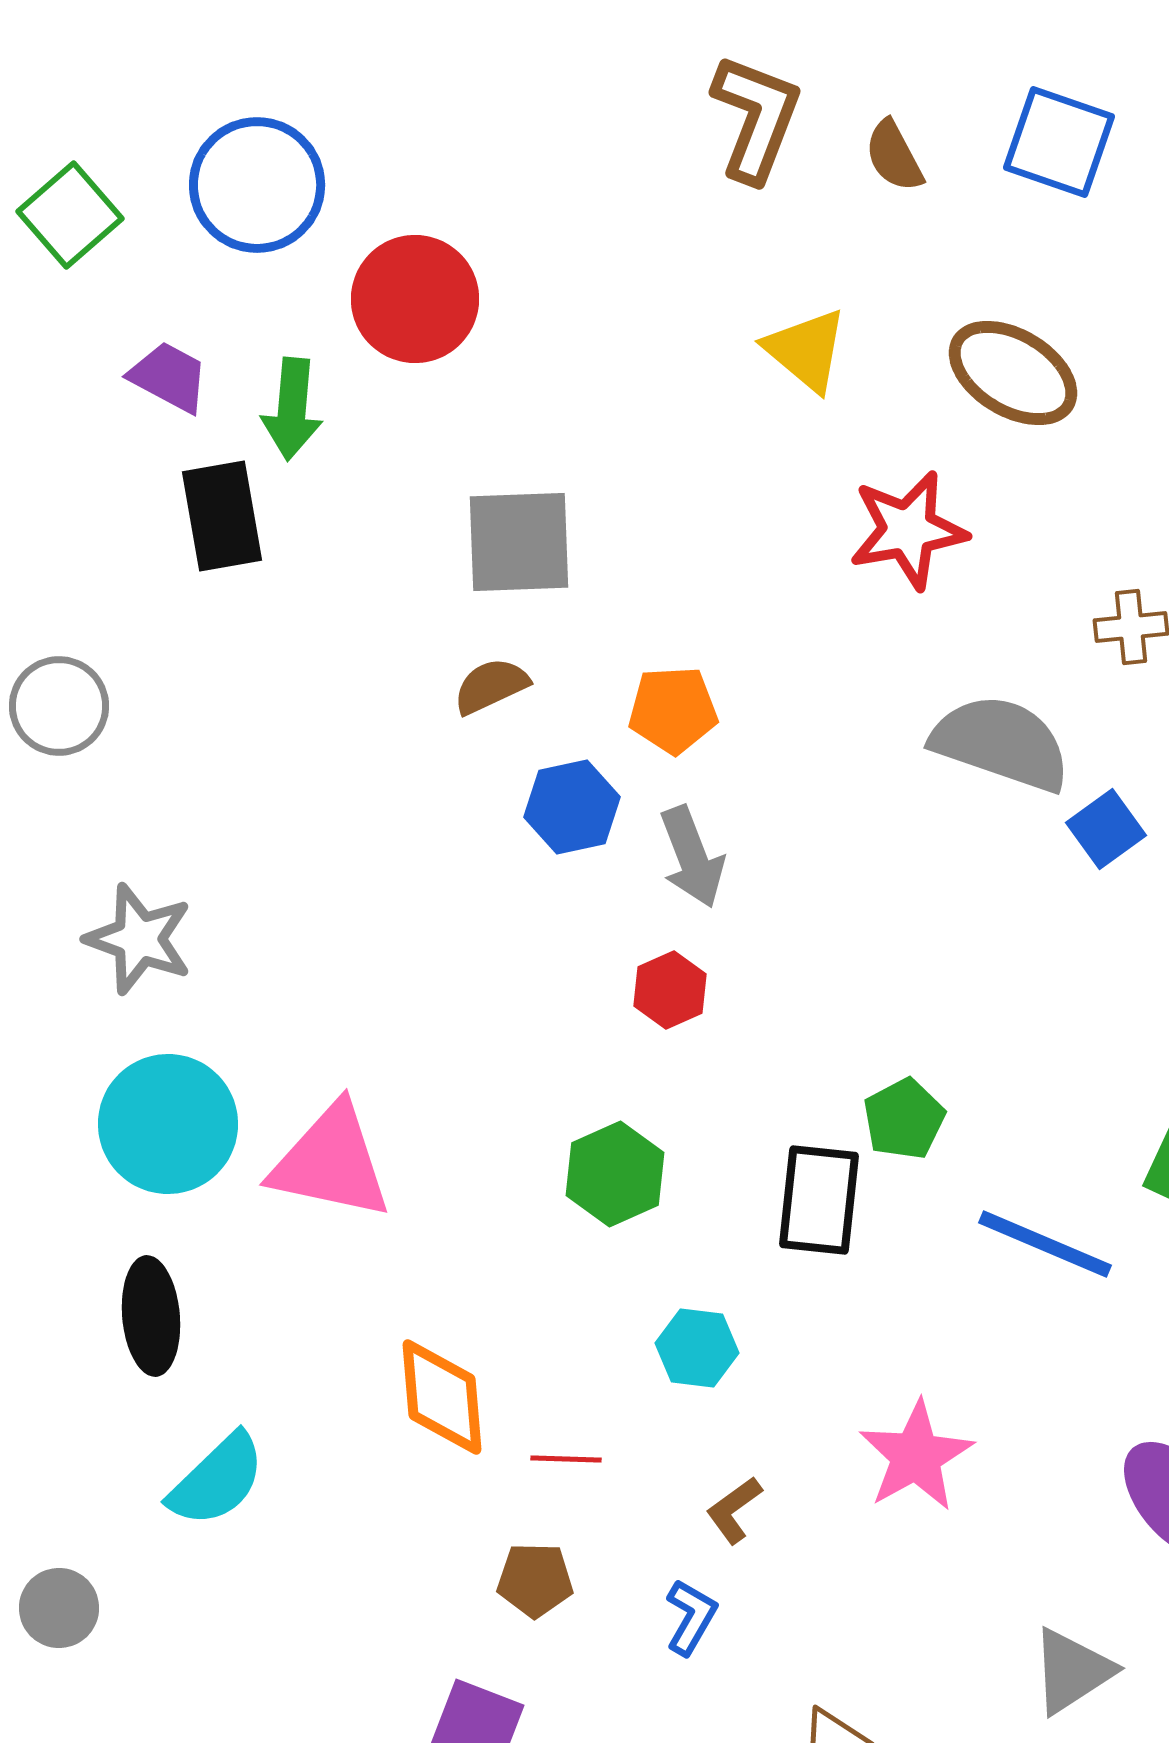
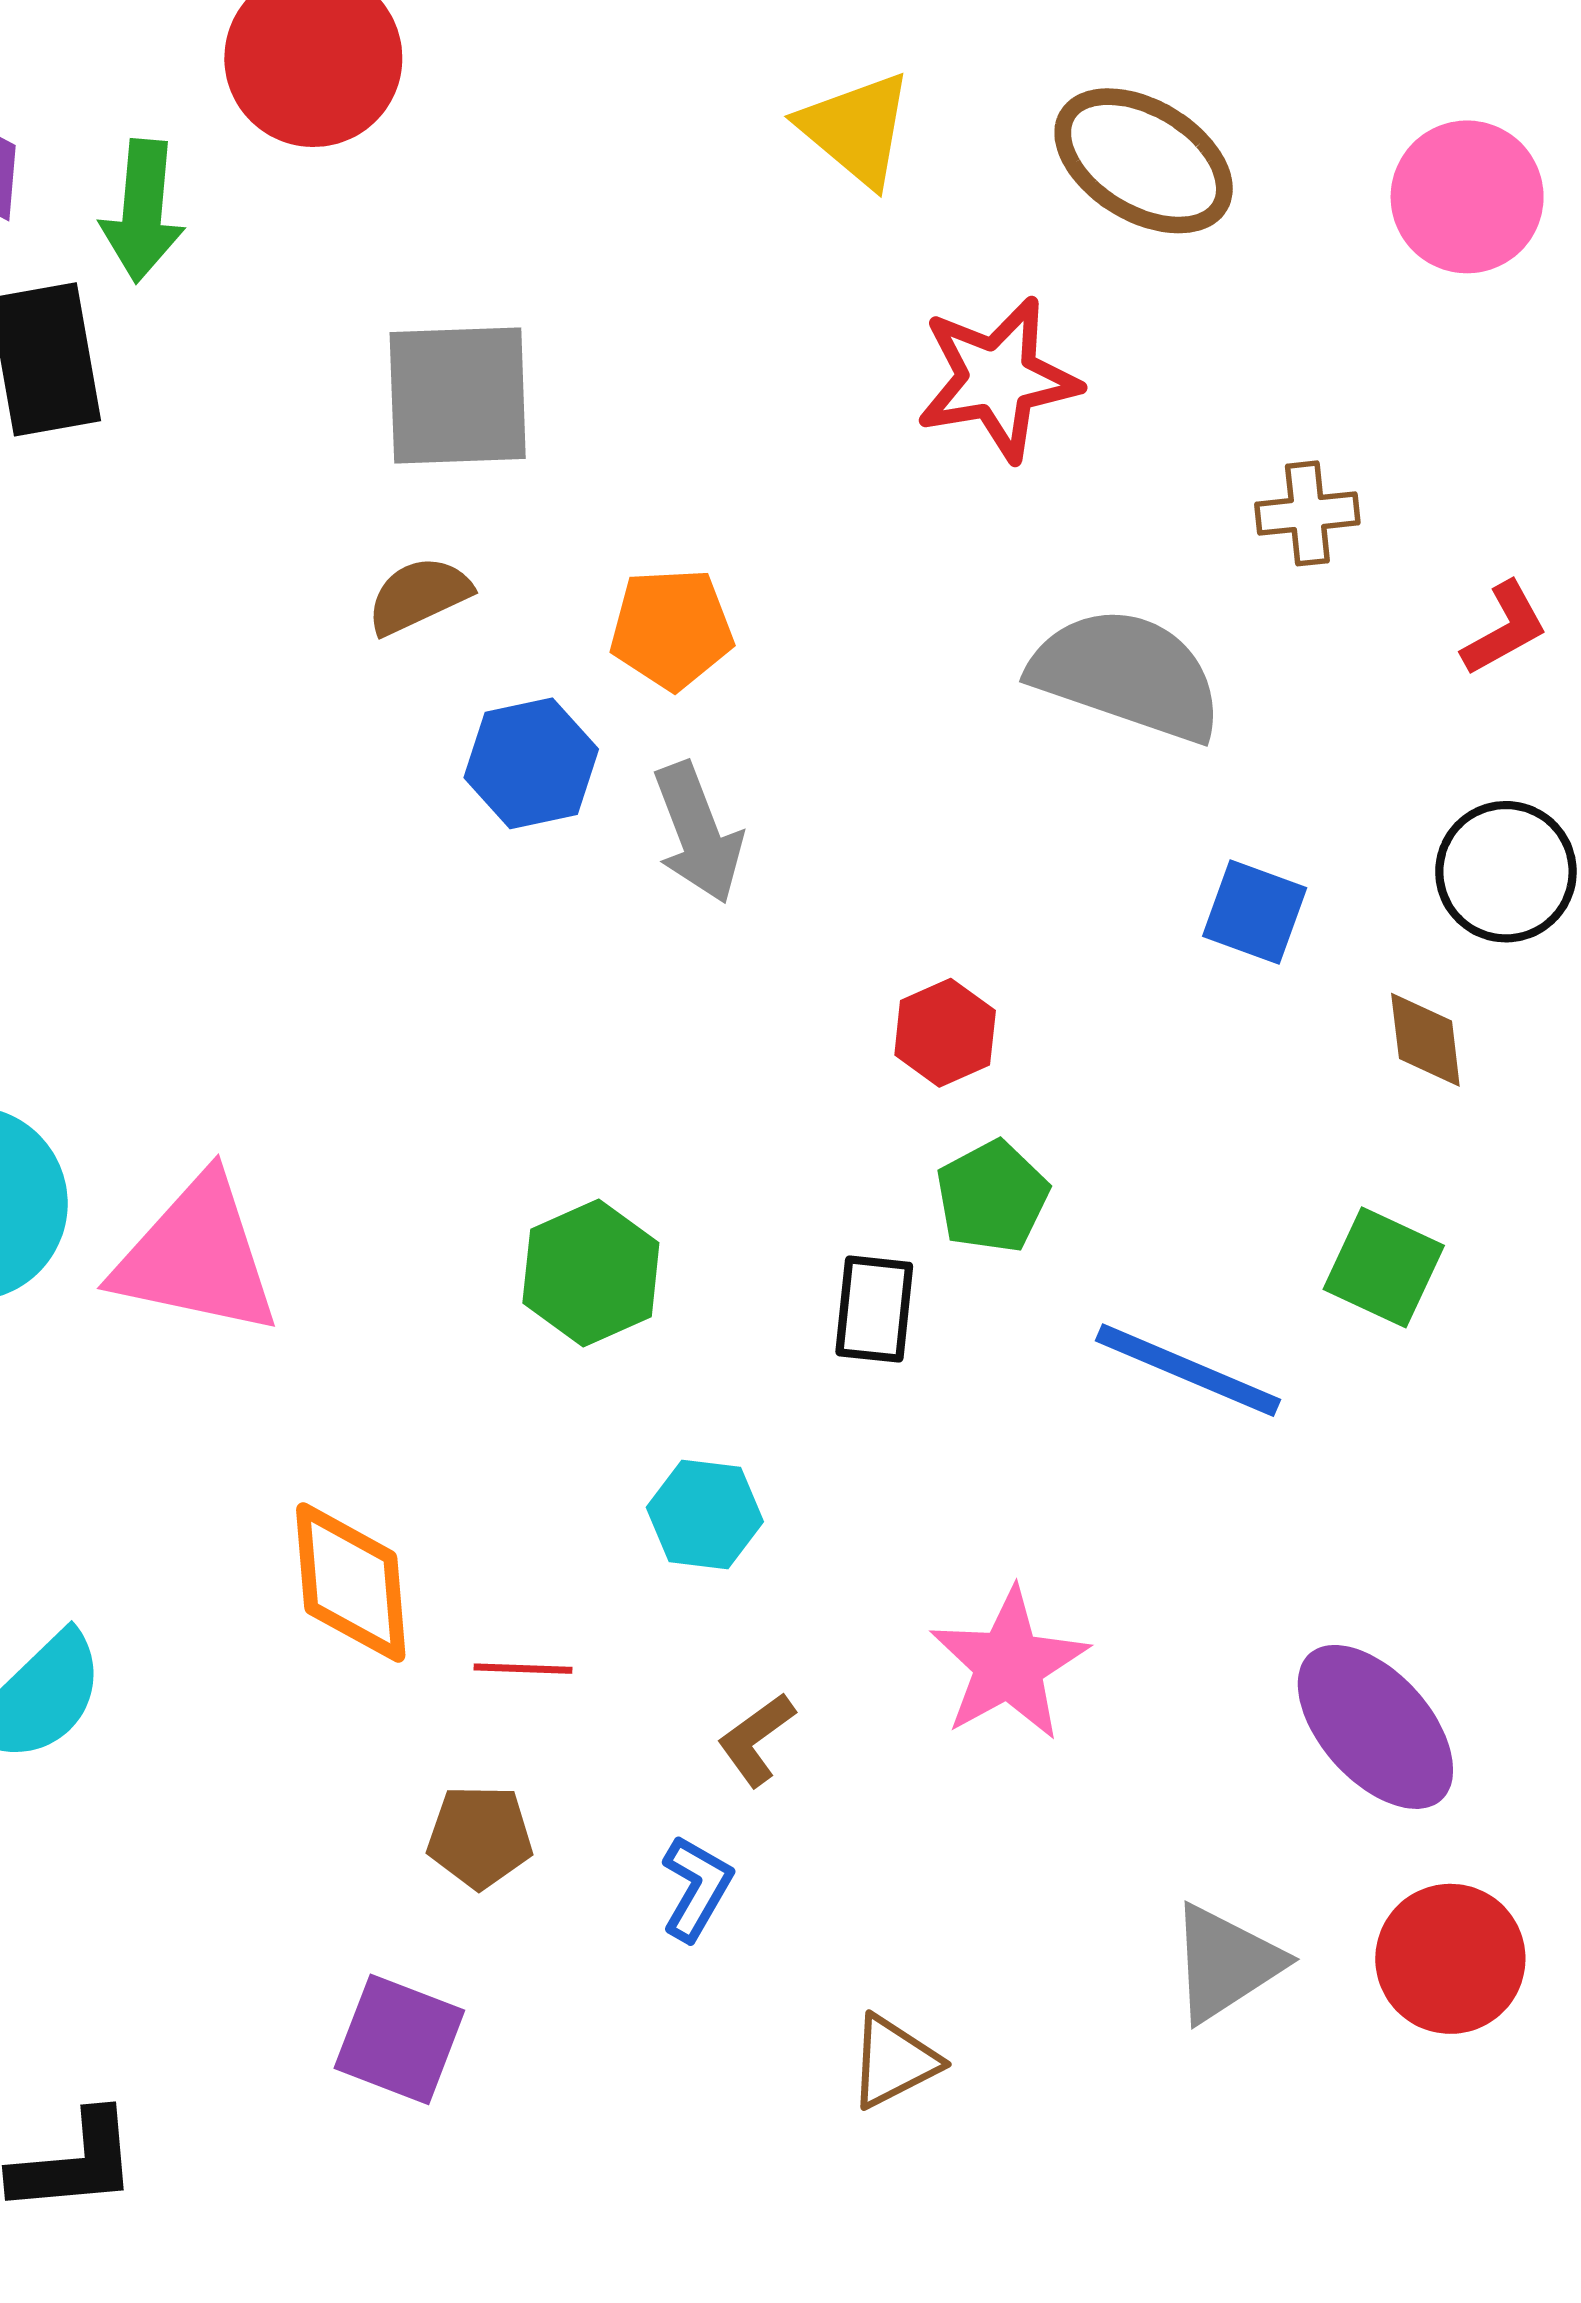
blue square: (1106, 829) -> (1255, 912), moved, turned -34
red hexagon: (670, 990) -> (945, 1033), moved
black rectangle: (819, 1200) -> (874, 1309), size x0.7

